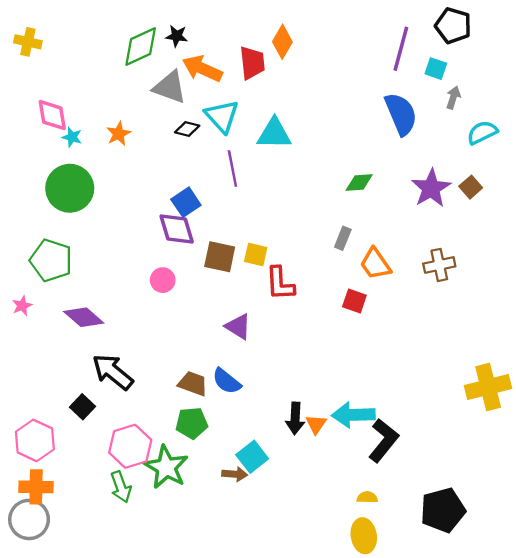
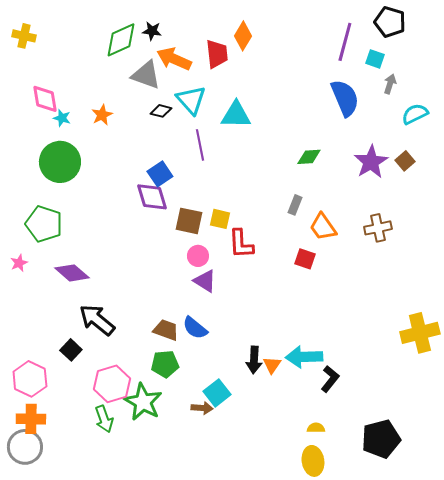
pink circle: (163, 280) -> (198, 256), moved
black L-shape: (383, 440) -> (330, 379), size x0.7

